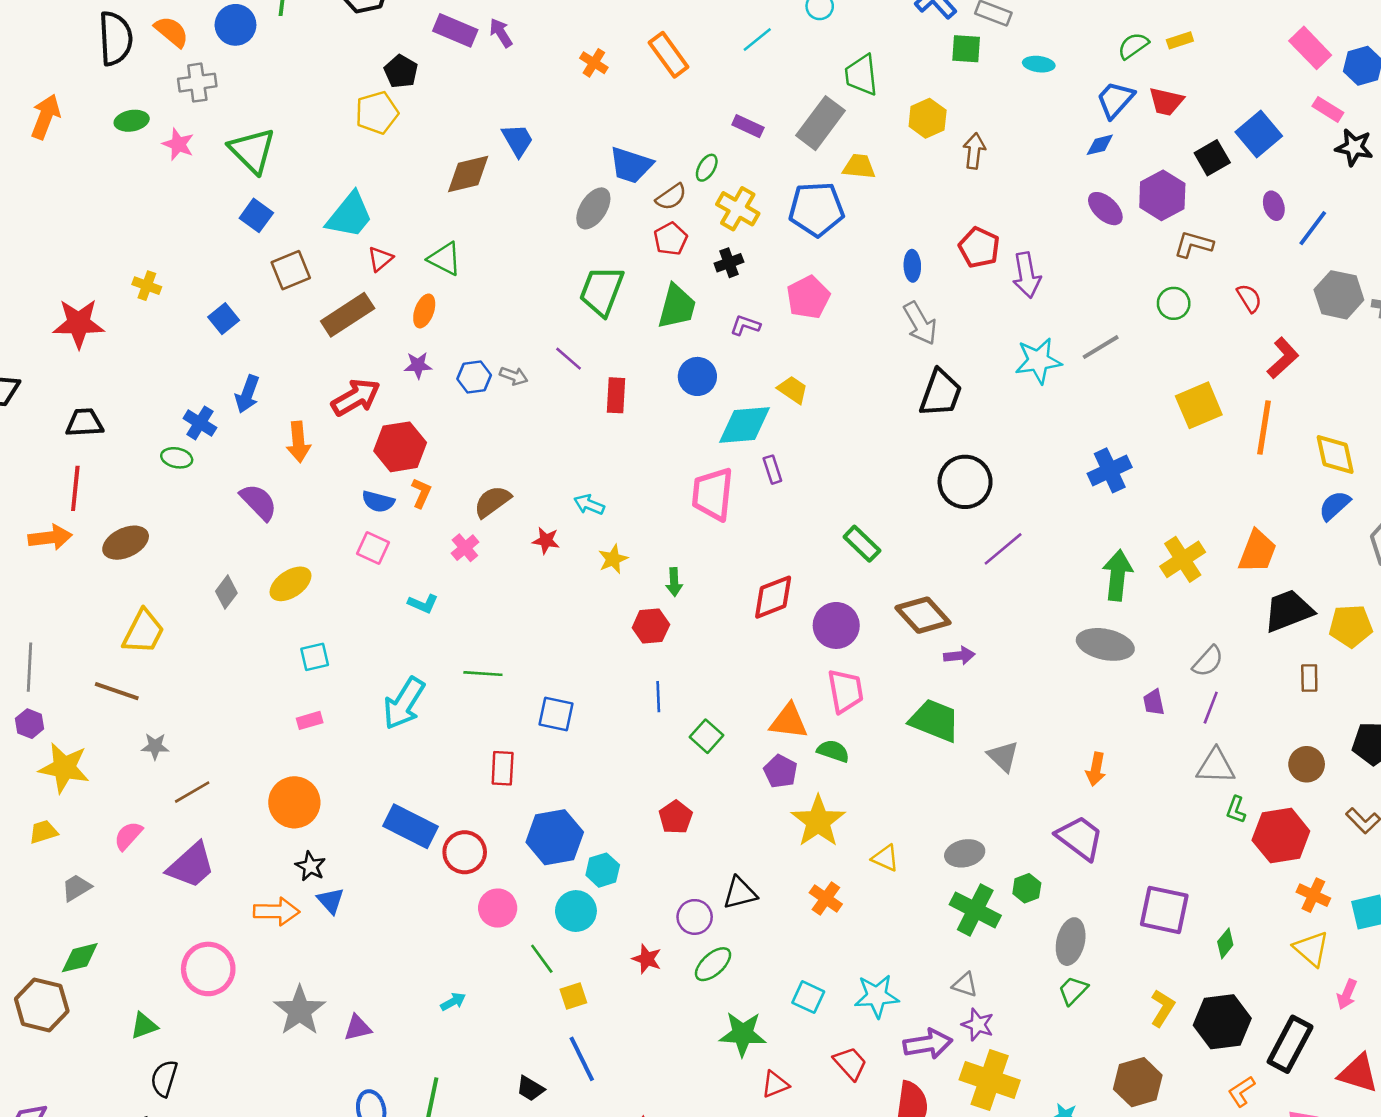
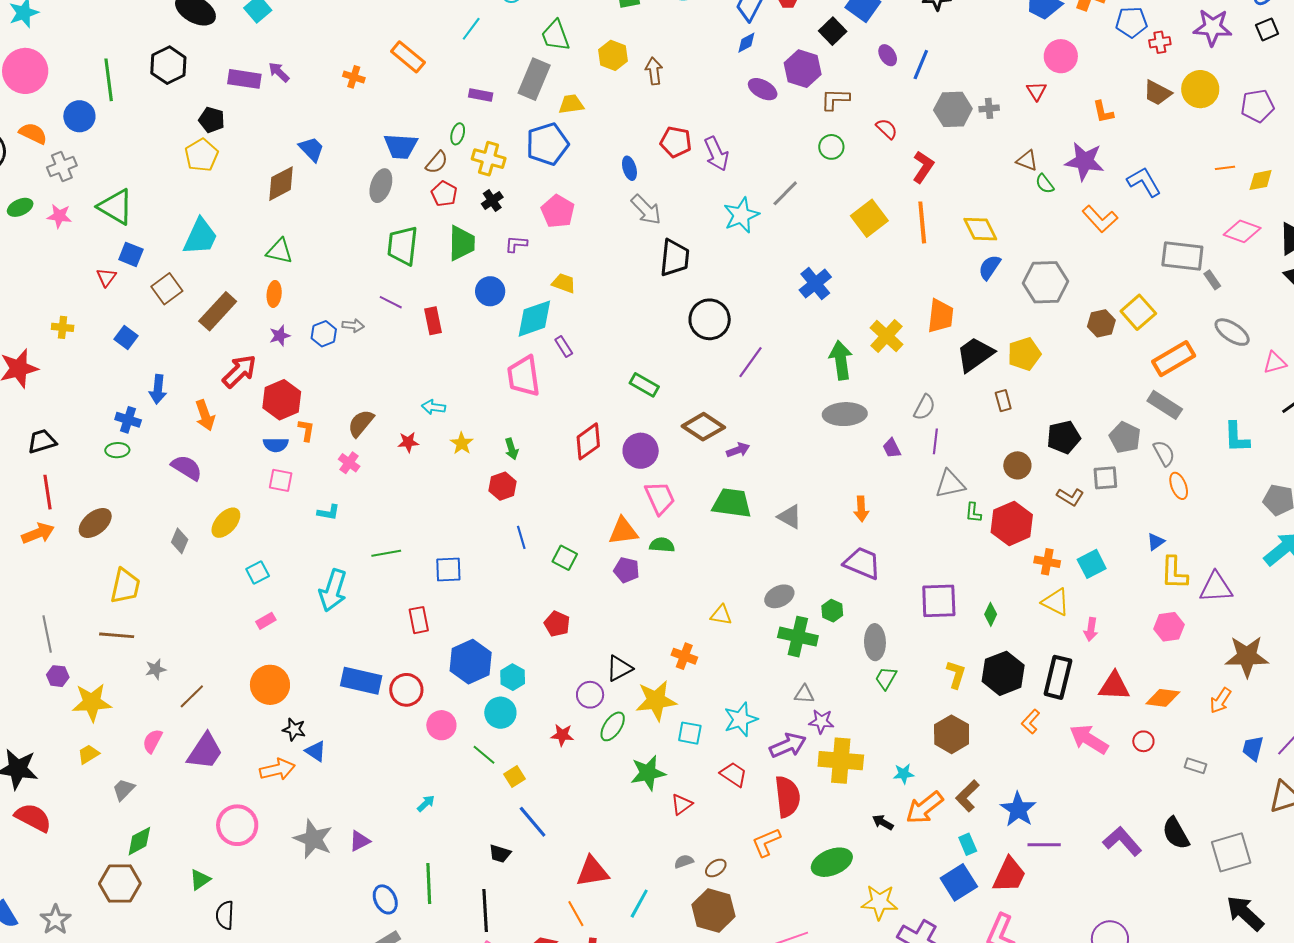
red triangle: (380, 259) -> (106, 277), moved
yellow star: (818, 821) -> (656, 701), moved, turned -30

